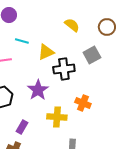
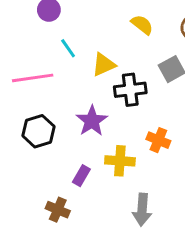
cyan line: (22, 41) -> (68, 48), turned 40
purple rectangle: (22, 127) -> (81, 176), moved

